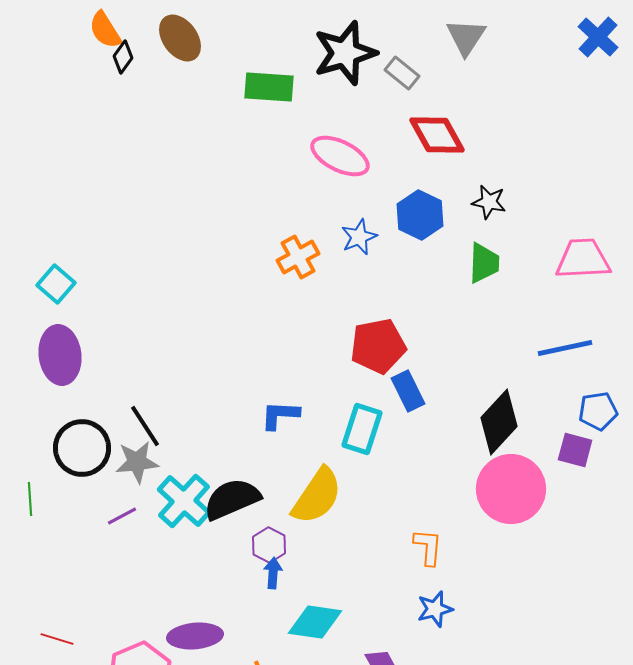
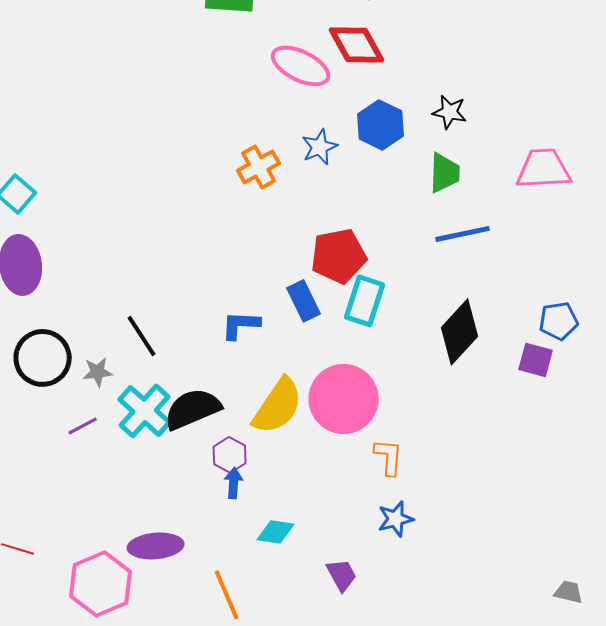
red diamond: (437, 135) -> (357, 45), moved
blue line: (565, 348) -> (463, 234), moved
blue rectangle: (408, 391) -> (304, 301), moved
black line: (145, 426) -> (142, 336), moved
cyan rectangle: (362, 429) -> (365, 301), moved
gray star: (137, 462) -> (98, 372), size x0.7
pink circle: (511, 489) -> (344, 399), moved
cyan diamond: (315, 622) -> (276, 532), size x0.7

